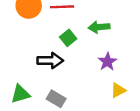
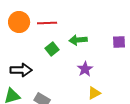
black arrow: (50, 61) -> (21, 70), moved

